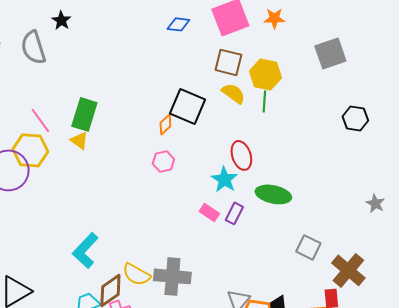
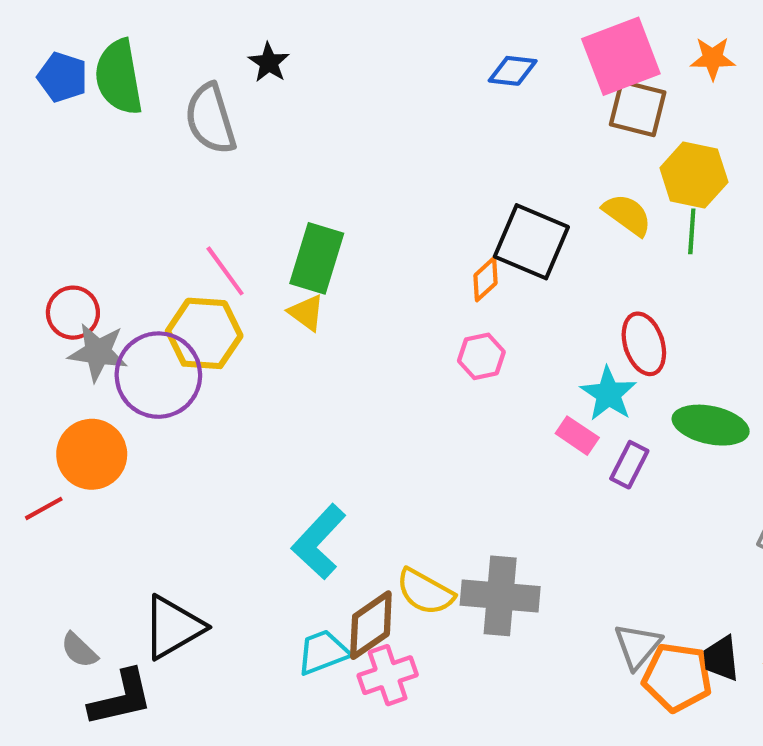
brown square: (228, 62) -> (638, 108), moved
pink rectangle: (209, 212) -> (577, 436), moved

